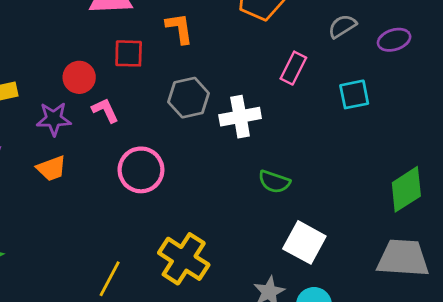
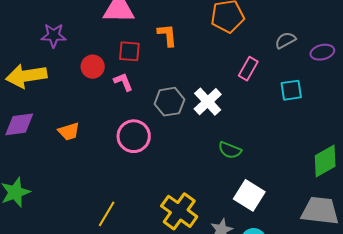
gray hexagon: (189, 98) -> (169, 102), moved
pink L-shape: (105, 110) -> (123, 82), moved
white cross: (240, 117) -> (208, 102), turned -36
purple star: (54, 119) -> (54, 35), moved
yellow cross: (184, 259) -> (179, 211), moved

